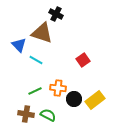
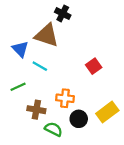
green line: (35, 91) -> (18, 87), moved
black circle: (74, 99) -> (79, 119), moved
brown cross: (26, 114) -> (36, 110), moved

